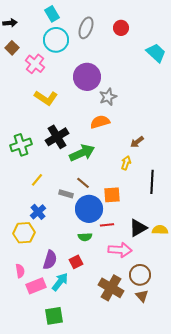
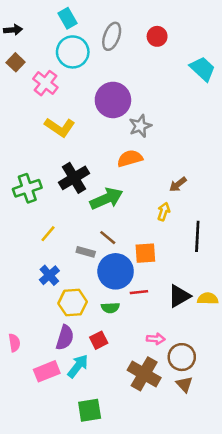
yellow hexagon: (24, 233) -> (73, 303), moved
pink arrow: (120, 250) -> (156, 339), moved, size x0.6
pink semicircle: (20, 271) -> (14, 343), moved
green square: (54, 316) -> (90, 410), moved

